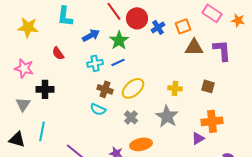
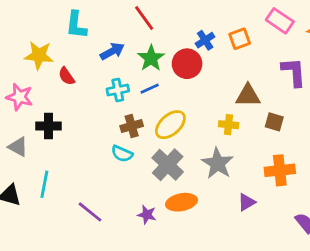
red circle: (137, 18) -> (187, 64), moved
yellow star: (28, 27) -> (39, 55), moved
brown triangle: (194, 47) -> (248, 96), moved
brown cross: (105, 89) -> (132, 126), turned -35
gray triangle: (23, 104) -> (18, 147), turned -35
gray cross: (131, 117) -> (168, 165), size x1.6
purple triangle: (198, 138) -> (247, 202), moved

